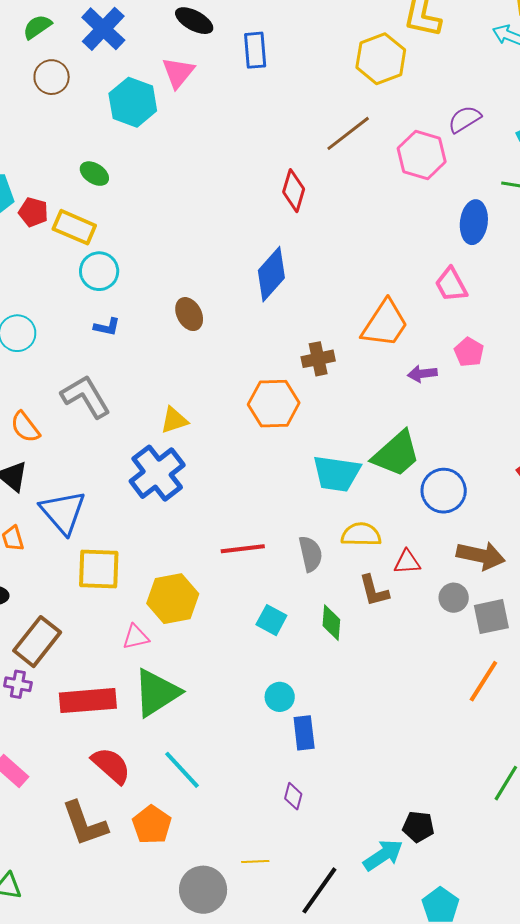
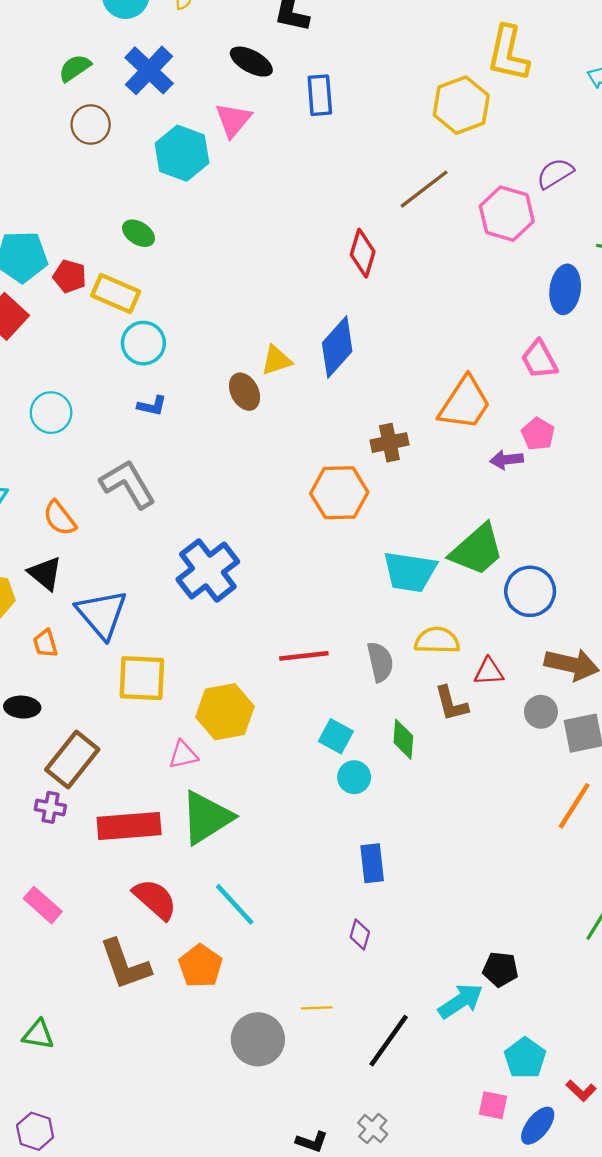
pink pentagon: (469, 352) -> (538, 434), moved
yellow triangle: (174, 420) -> (276, 360), moved
cyan circle: (280, 697) -> (354, 777), moved

